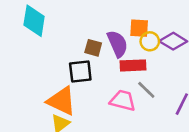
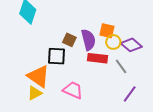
gray line: (146, 90) -> (121, 66), moved
pink trapezoid: (123, 100) -> (73, 90), moved

